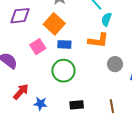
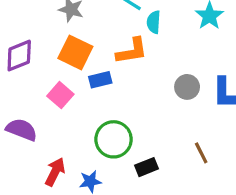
orange L-shape: (98, 40) -> (132, 51), moved
green circle: (63, 71) -> (114, 139), moved

